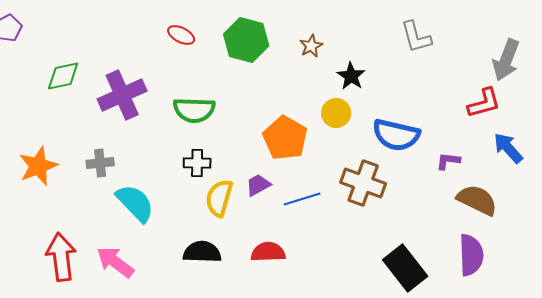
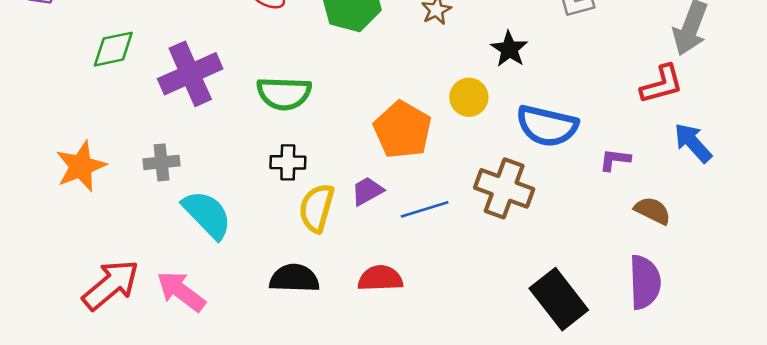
black star: (351, 76) -> (509, 49), moved
brown semicircle: (477, 200) -> (653, 211), size x0.7
red arrow: (61, 257) -> (111, 285), turned 57

